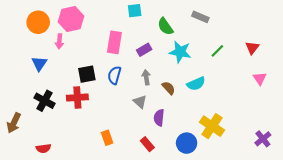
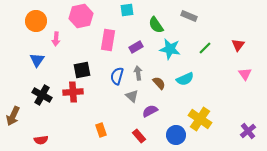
pink hexagon: (71, 19) -> (81, 16), moved
blue semicircle: (114, 75) -> (117, 76), moved
purple semicircle: (159, 118) -> (150, 111), turned 56

